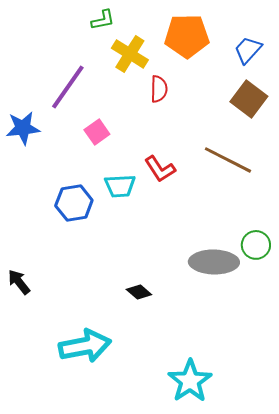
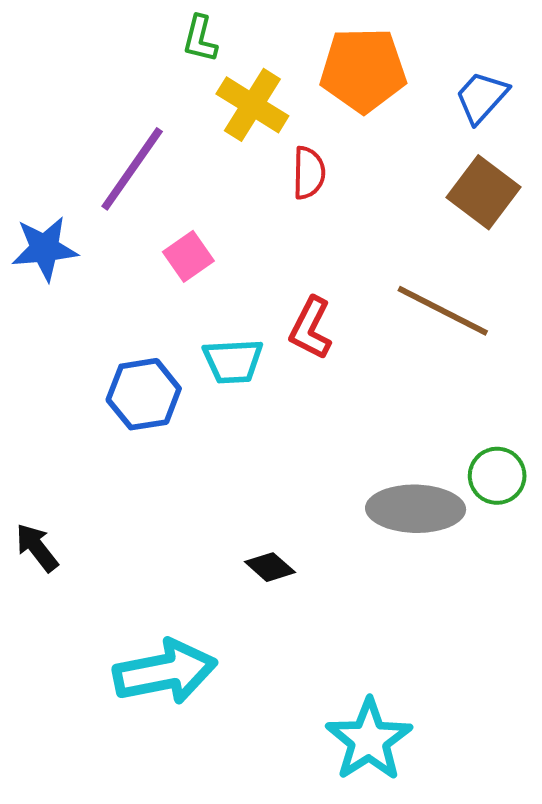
green L-shape: (103, 20) -> (200, 39), turned 115
red L-shape: (160, 169) -> (311, 328), turned 60

